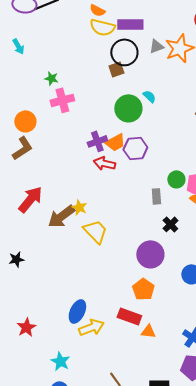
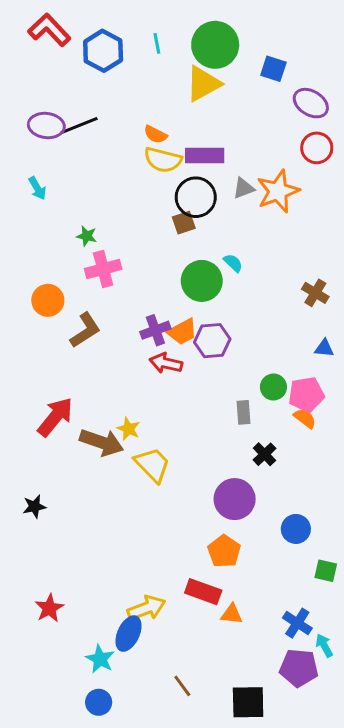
brown L-shape: (22, 148) -> (85, 330), moved
brown arrow: (61, 216) -> (102, 442), turned -124
blue ellipse: (77, 311) -> (129, 634), moved

